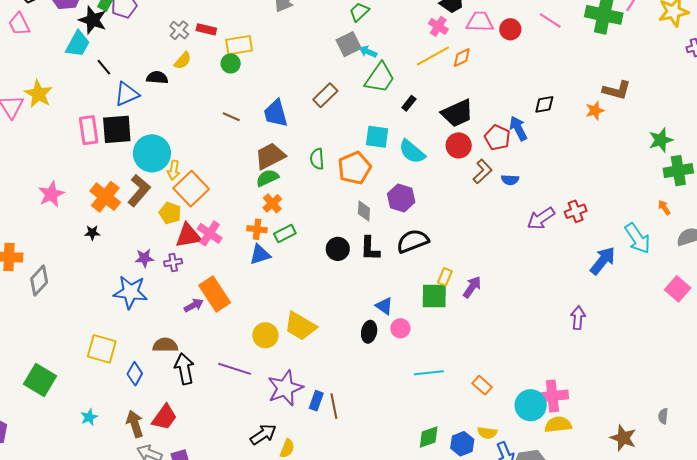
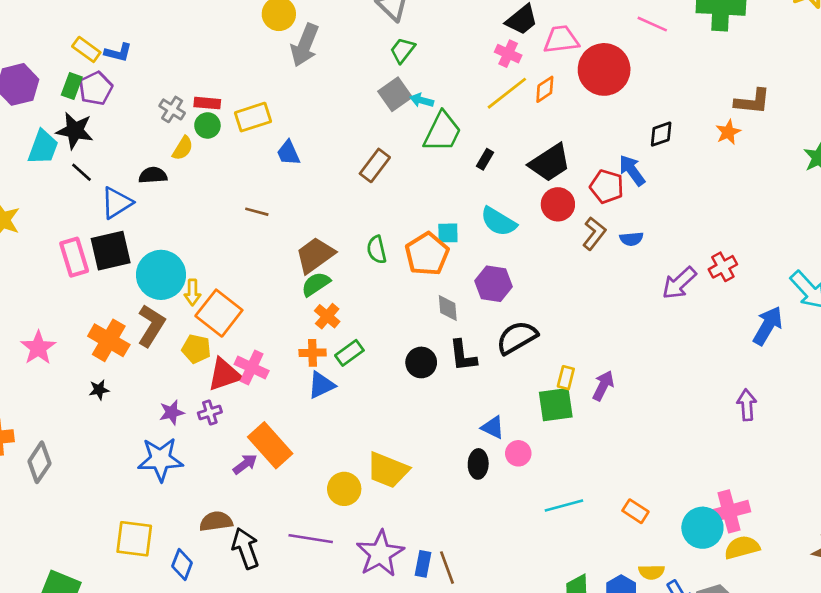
black star: (93, 20) -> (75, 131), moved
red circle: (510, 29) -> (604, 69), moved, size x1.8
green circle: (231, 63) -> (207, 125), moved
blue trapezoid: (276, 113) -> (288, 153), moved, size x0.7
cyan square: (377, 137) -> (448, 233), moved, size x0.7

